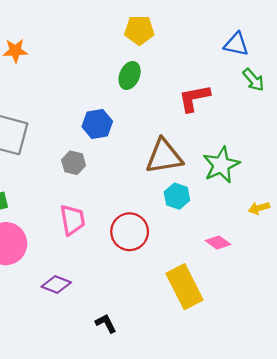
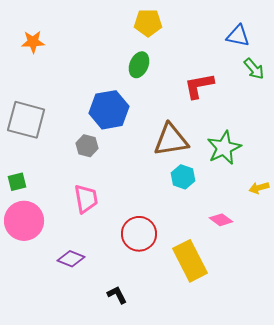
blue hexagon: (97, 124) -> (109, 110), size x1.4
red circle: (130, 232) -> (139, 234), moved

